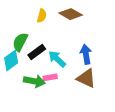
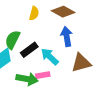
blue arrow: (86, 54) -> (67, 37), moved
brown triangle: (86, 78) -> (81, 63), moved, turned -40

